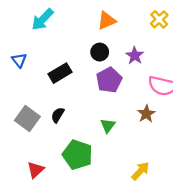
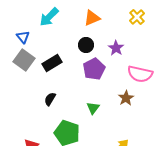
cyan arrow: (43, 19) -> (49, 17), moved
blue triangle: (19, 60) -> (23, 37), moved
gray square: (27, 119) -> (24, 60), moved

